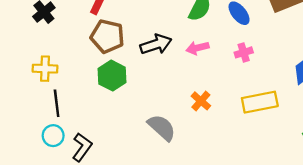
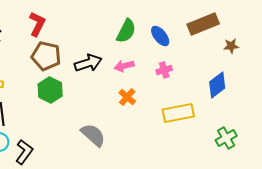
orange cross: (201, 101) -> (127, 97), moved

